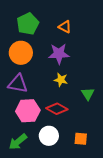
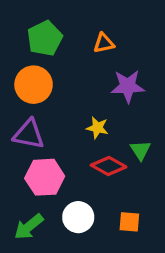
orange triangle: (65, 27) -> (104, 43), turned -40
purple star: (59, 54) -> (128, 86), moved
red diamond: (57, 109) -> (109, 166), moved

